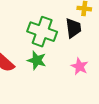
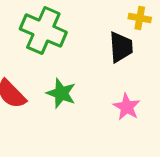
green cross: (42, 32) -> (43, 31), moved

